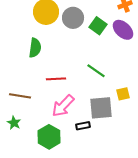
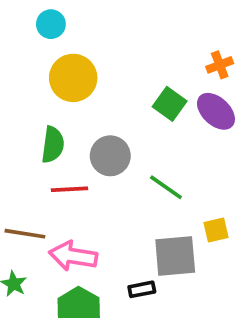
gray circle: (73, 18) -> (110, 156), moved
red line: (56, 79) -> (69, 189), moved
pink arrow: (63, 106) -> (73, 256), moved, turned 55

